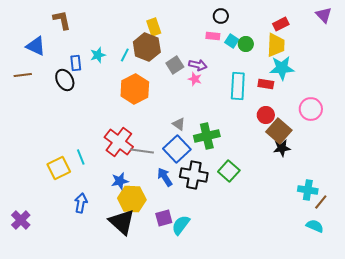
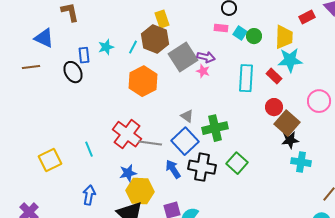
red rectangle: (281, 24) -> (307, 17), moved
gray square: (175, 65) -> (183, 57), size x1.6
red rectangle: (266, 84) -> (274, 76), turned 35
yellow square: (59, 168) -> (50, 160), moved
cyan cross: (308, 190) -> (301, 162), moved

